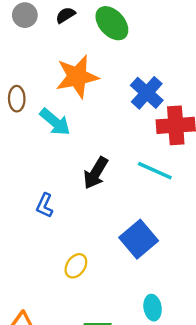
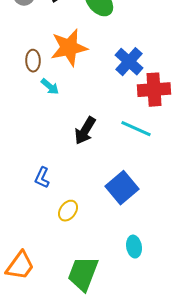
brown ellipse: (17, 99) -> (33, 61), moved
cyan arrow: (55, 122) -> (50, 87), size x0.7
blue L-shape: (45, 205) -> (42, 178), moved

